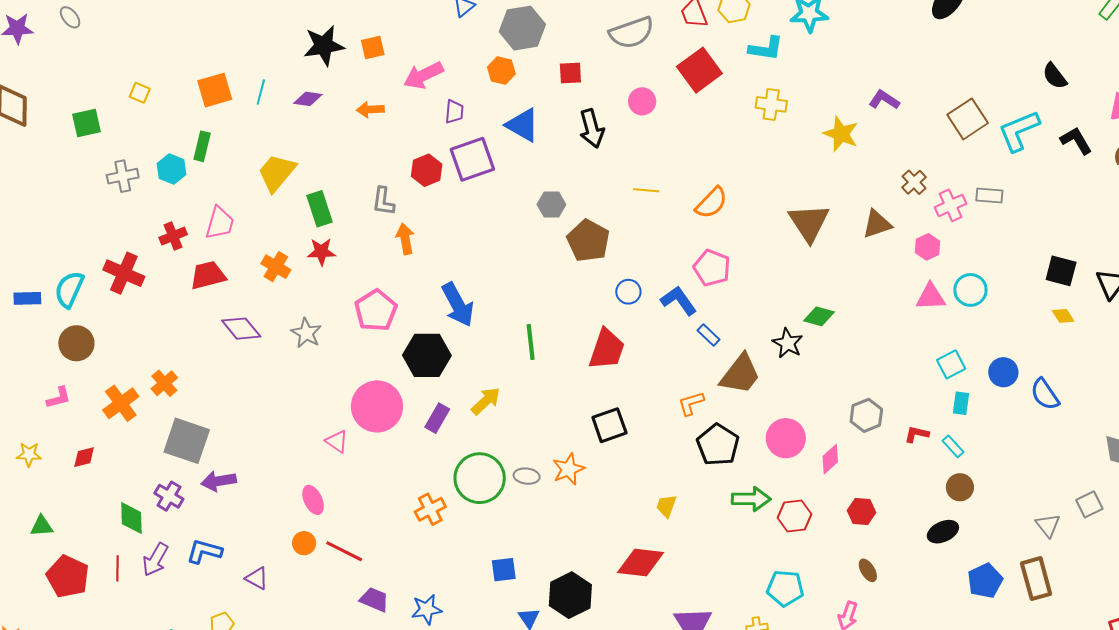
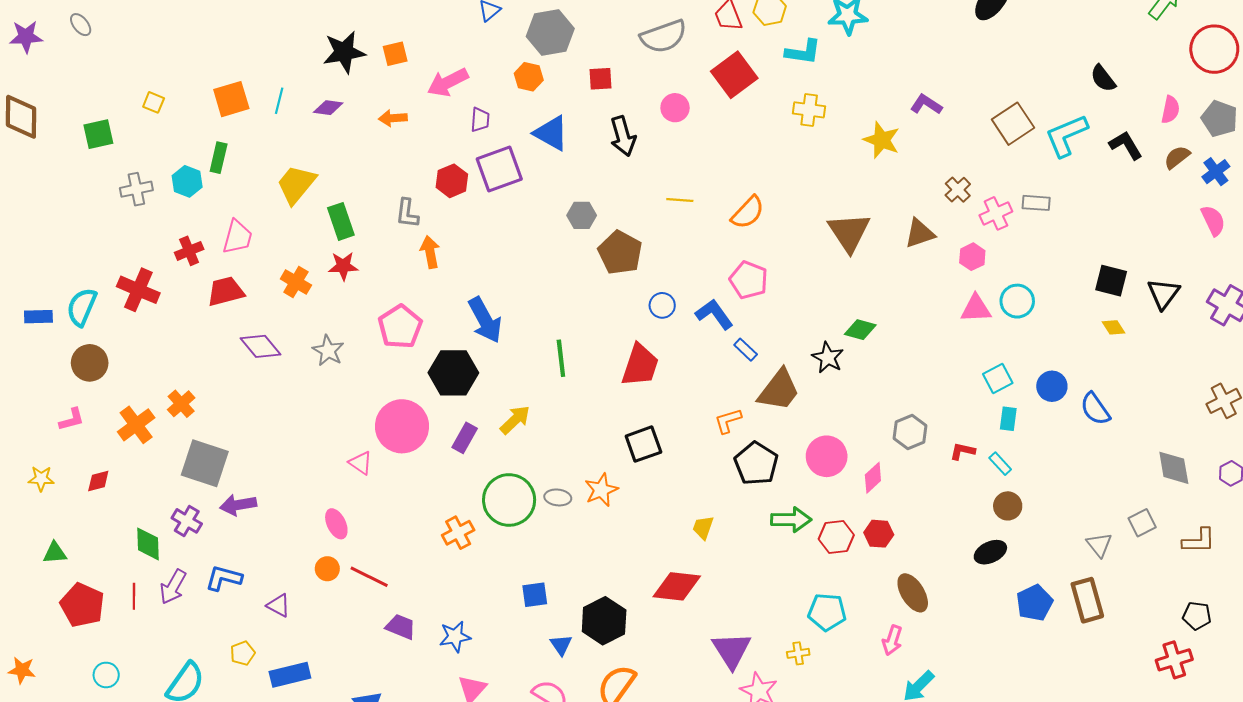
red hexagon: (861, 511) -> (879, 534), moved
brown ellipse: (868, 570) -> (913, 593), size x1.6

